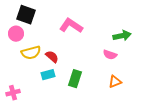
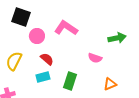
pink circle: (16, 34) -> (37, 36), moved
yellow semicircle: (31, 53) -> (14, 61), moved, turned 132
pink semicircle: (110, 55) -> (95, 58), moved

